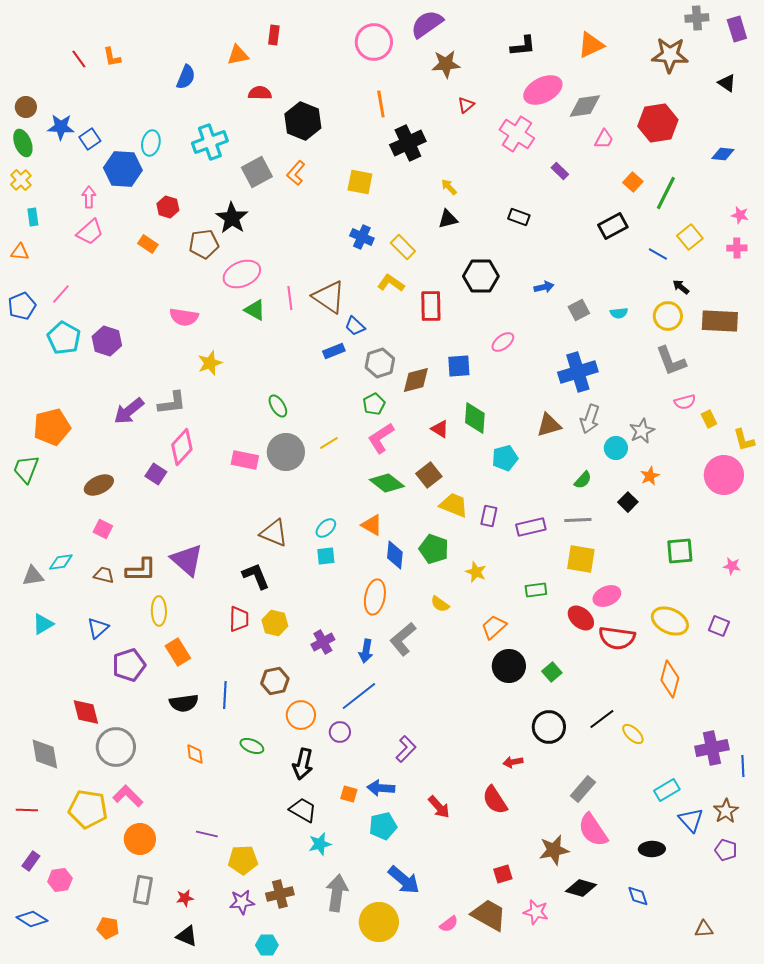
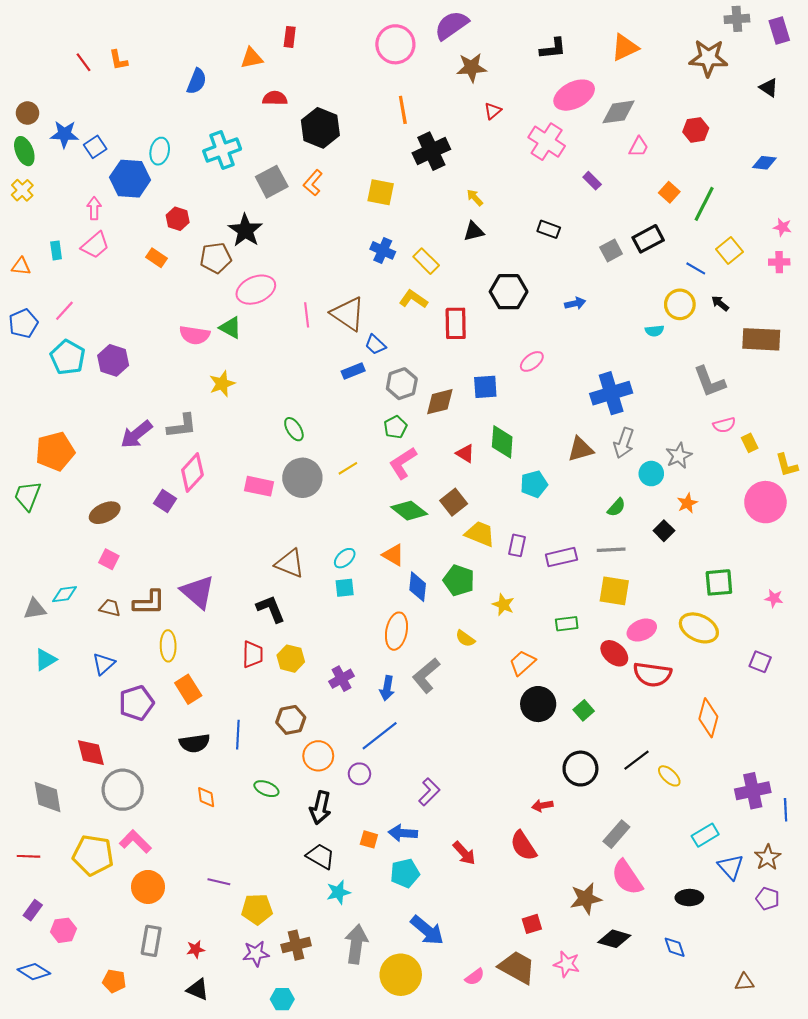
red hexagon: (658, 123) -> (696, 130), size x0.6
cyan rectangle: (33, 217) -> (56, 250), moved
green triangle: (255, 310) -> (230, 328), moved
gray square: (579, 310) -> (611, 250), moved
yellow circle: (668, 316) -> (680, 304), moved
yellow ellipse: (670, 621) -> (699, 628), moved

